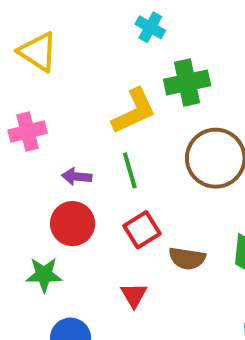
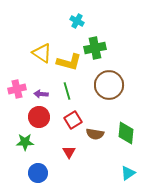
yellow triangle: (38, 52) -> (42, 53), moved
yellow L-shape: (134, 111) -> (69, 62), turned 40
pink cross: (28, 132) -> (17, 89), moved

